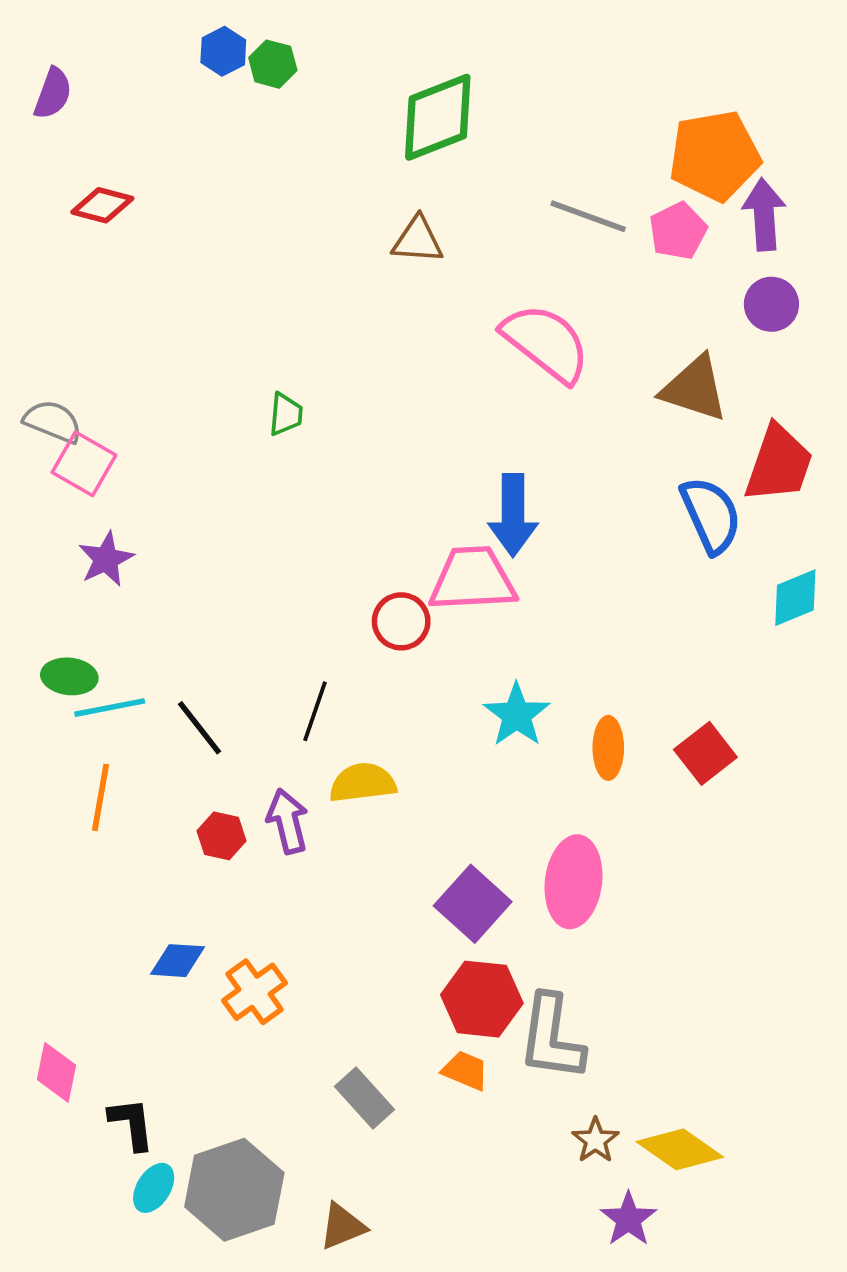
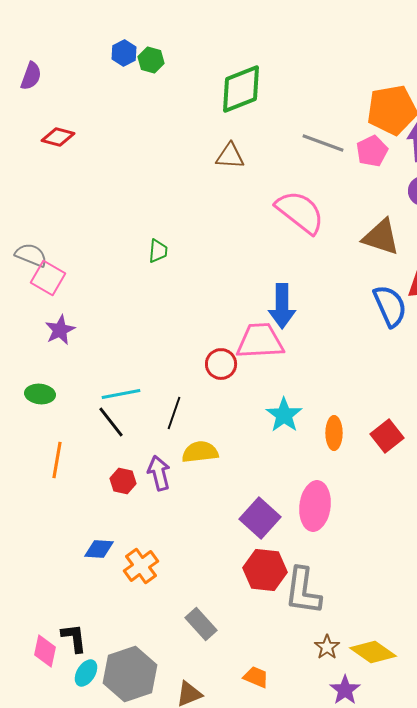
cyan line: (110, 708) -> (121, 394), moved
orange trapezoid: (465, 1071) -> (256, 677), moved
pink diamond: (56, 1072) -> (45, 651), moved

